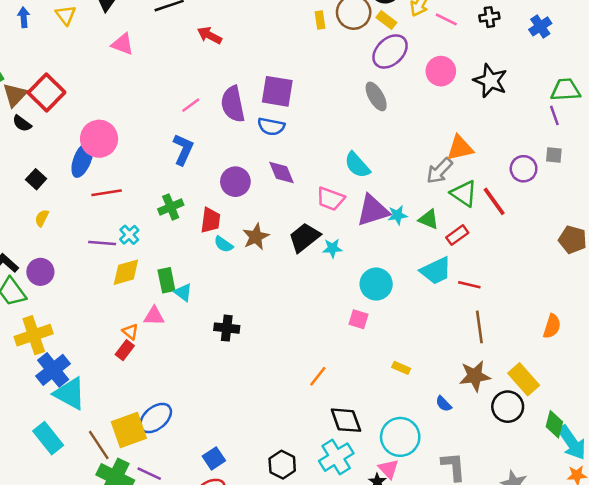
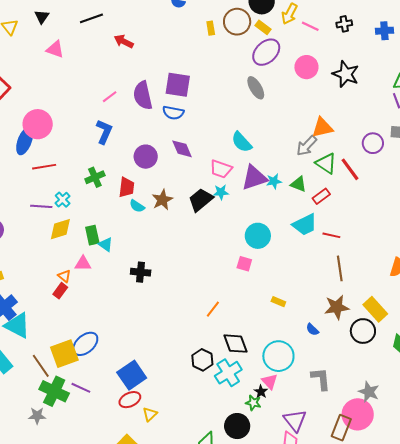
blue cross: (540, 26) -> (384, 31), turned 30
cyan star: (332, 248) -> (221, 192), moved
blue square: (214, 458) -> (132, 375), size x1.6
black hexagon: (282, 465) -> (202, 360), moved

